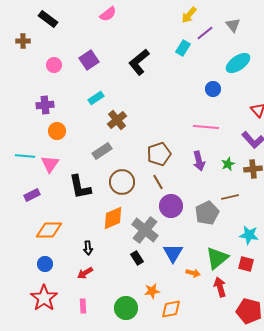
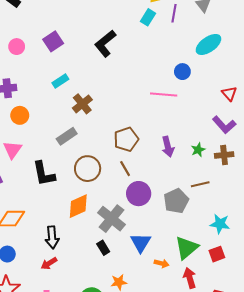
purple line: (205, 33) -> (174, 13), turned -42
cyan rectangle: (183, 48) -> (148, 17), moved
pink line: (206, 127) -> (164, 95), moved
black arrow: (88, 248) -> (52, 237), size x1.5
red square: (246, 264) -> (217, 254), turned -35

